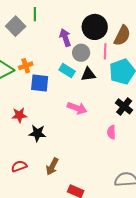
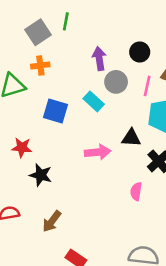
black circle: (95, 27) -> (140, 52), size x0.6
orange cross: (26, 66) -> (40, 65), moved
black triangle: (88, 74) -> (131, 138), moved
pink arrow: (77, 108) -> (98, 152), turned -36

